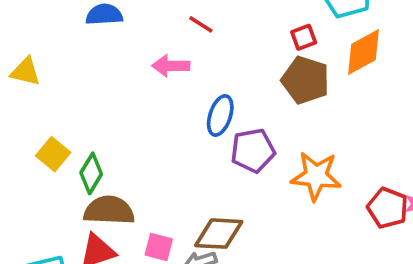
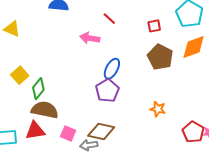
red square: (304, 37) -> (154, 26), moved
purple pentagon: (253, 151) -> (107, 91), moved, turned -30
orange star: (316, 176) -> (158, 109), size x0.6

